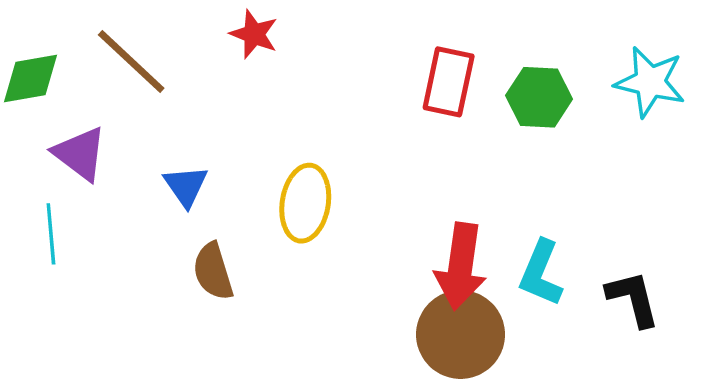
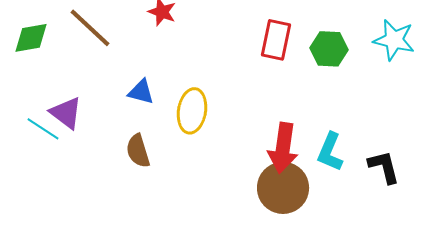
purple triangle: (80, 154) -> (66, 113), moved
blue triangle: (186, 186) -> (141, 92), moved, turned -40
cyan line: (51, 234) -> (43, 129), turned -52

